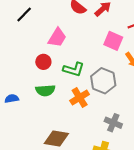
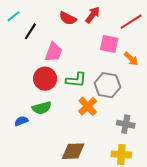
black line: (24, 15) -> (30, 31), moved
red circle: (43, 62) -> (45, 79), size x1.5
green semicircle: (45, 90) -> (42, 108), moved

